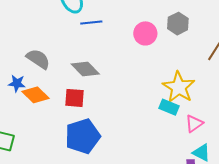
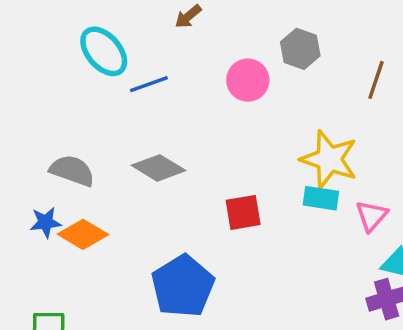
red square: (74, 98) -> (243, 212), moved

